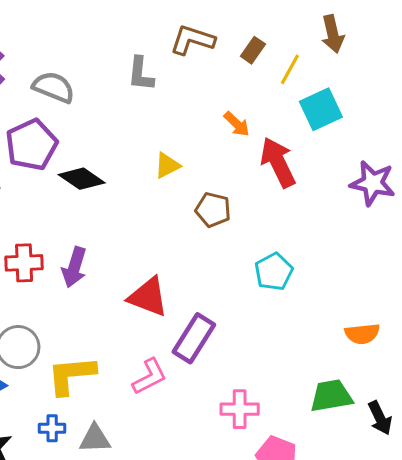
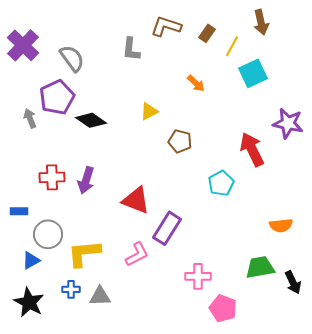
gray semicircle: (54, 87) -> (72, 58), turned 32
red arrow: (278, 162) -> (252, 149), moved

